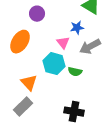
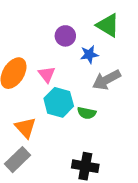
purple circle: (37, 14) -> (65, 36), moved
pink triangle: (63, 43) -> (47, 74), moved

